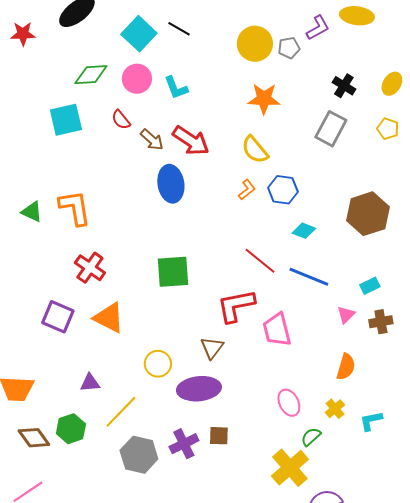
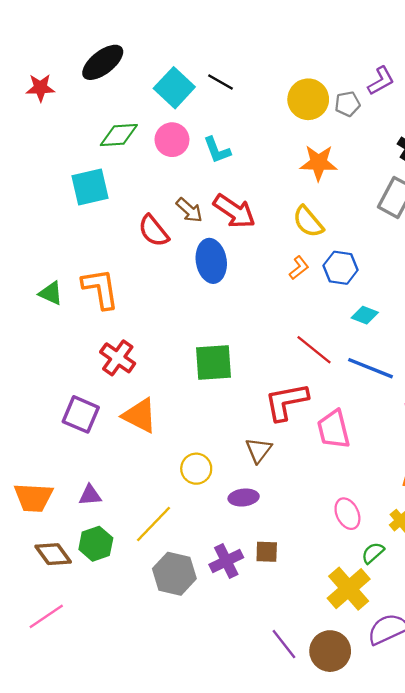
red semicircle: (121, 120) -> (154, 231), moved, size x1.4
purple triangle: (90, 383) -> (90, 495), moved
purple ellipse: (199, 389) -> (244, 498), size x0.6

